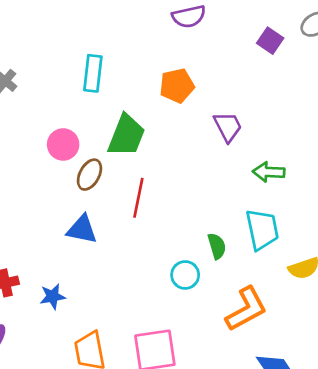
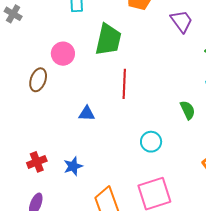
brown ellipse: (89, 175) -> (38, 80), moved
blue triangle: (82, 229) -> (87, 114), size x0.7
cyan circle: (185, 275) -> (151, 142), moved

